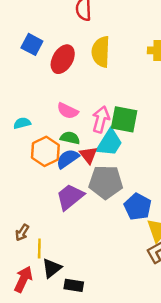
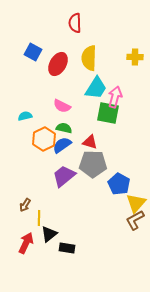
pink arrow: (101, 119) -> (115, 97), moved
cyan trapezoid: (109, 143) -> (96, 88), moved
red triangle: (88, 155) -> (90, 142), moved, turned -35

